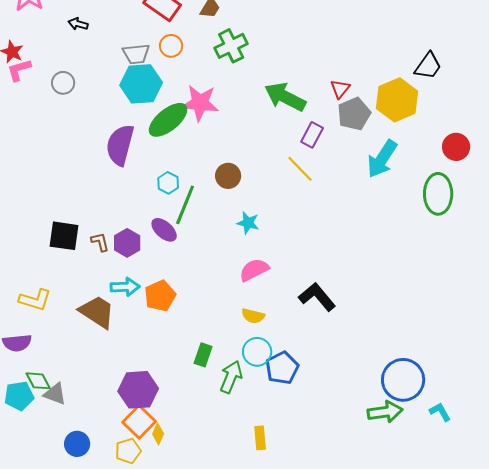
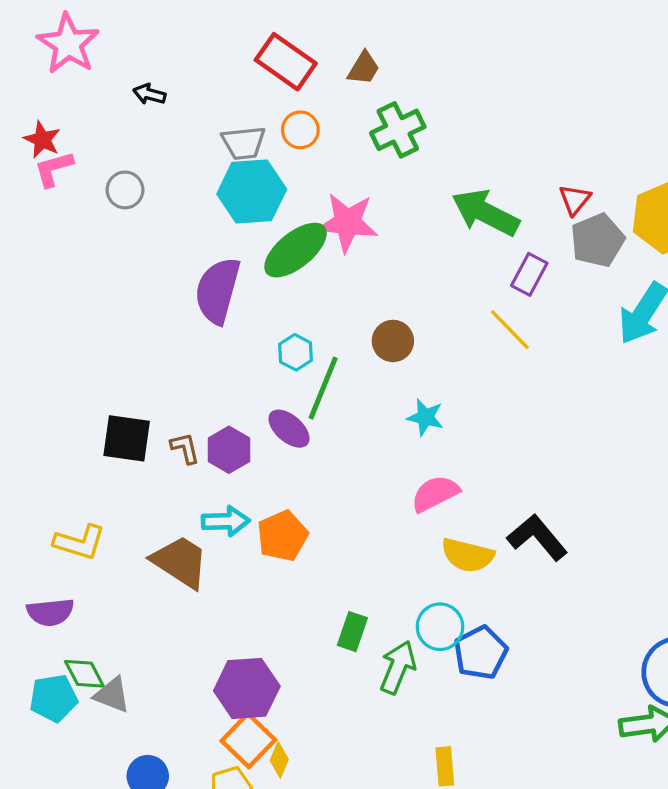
yellow semicircle: (253, 316) -> (468, 555), moved, size x1.4

